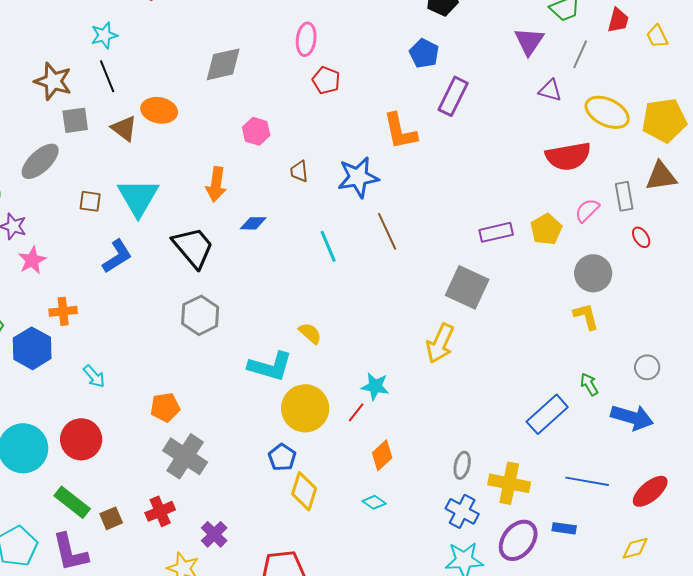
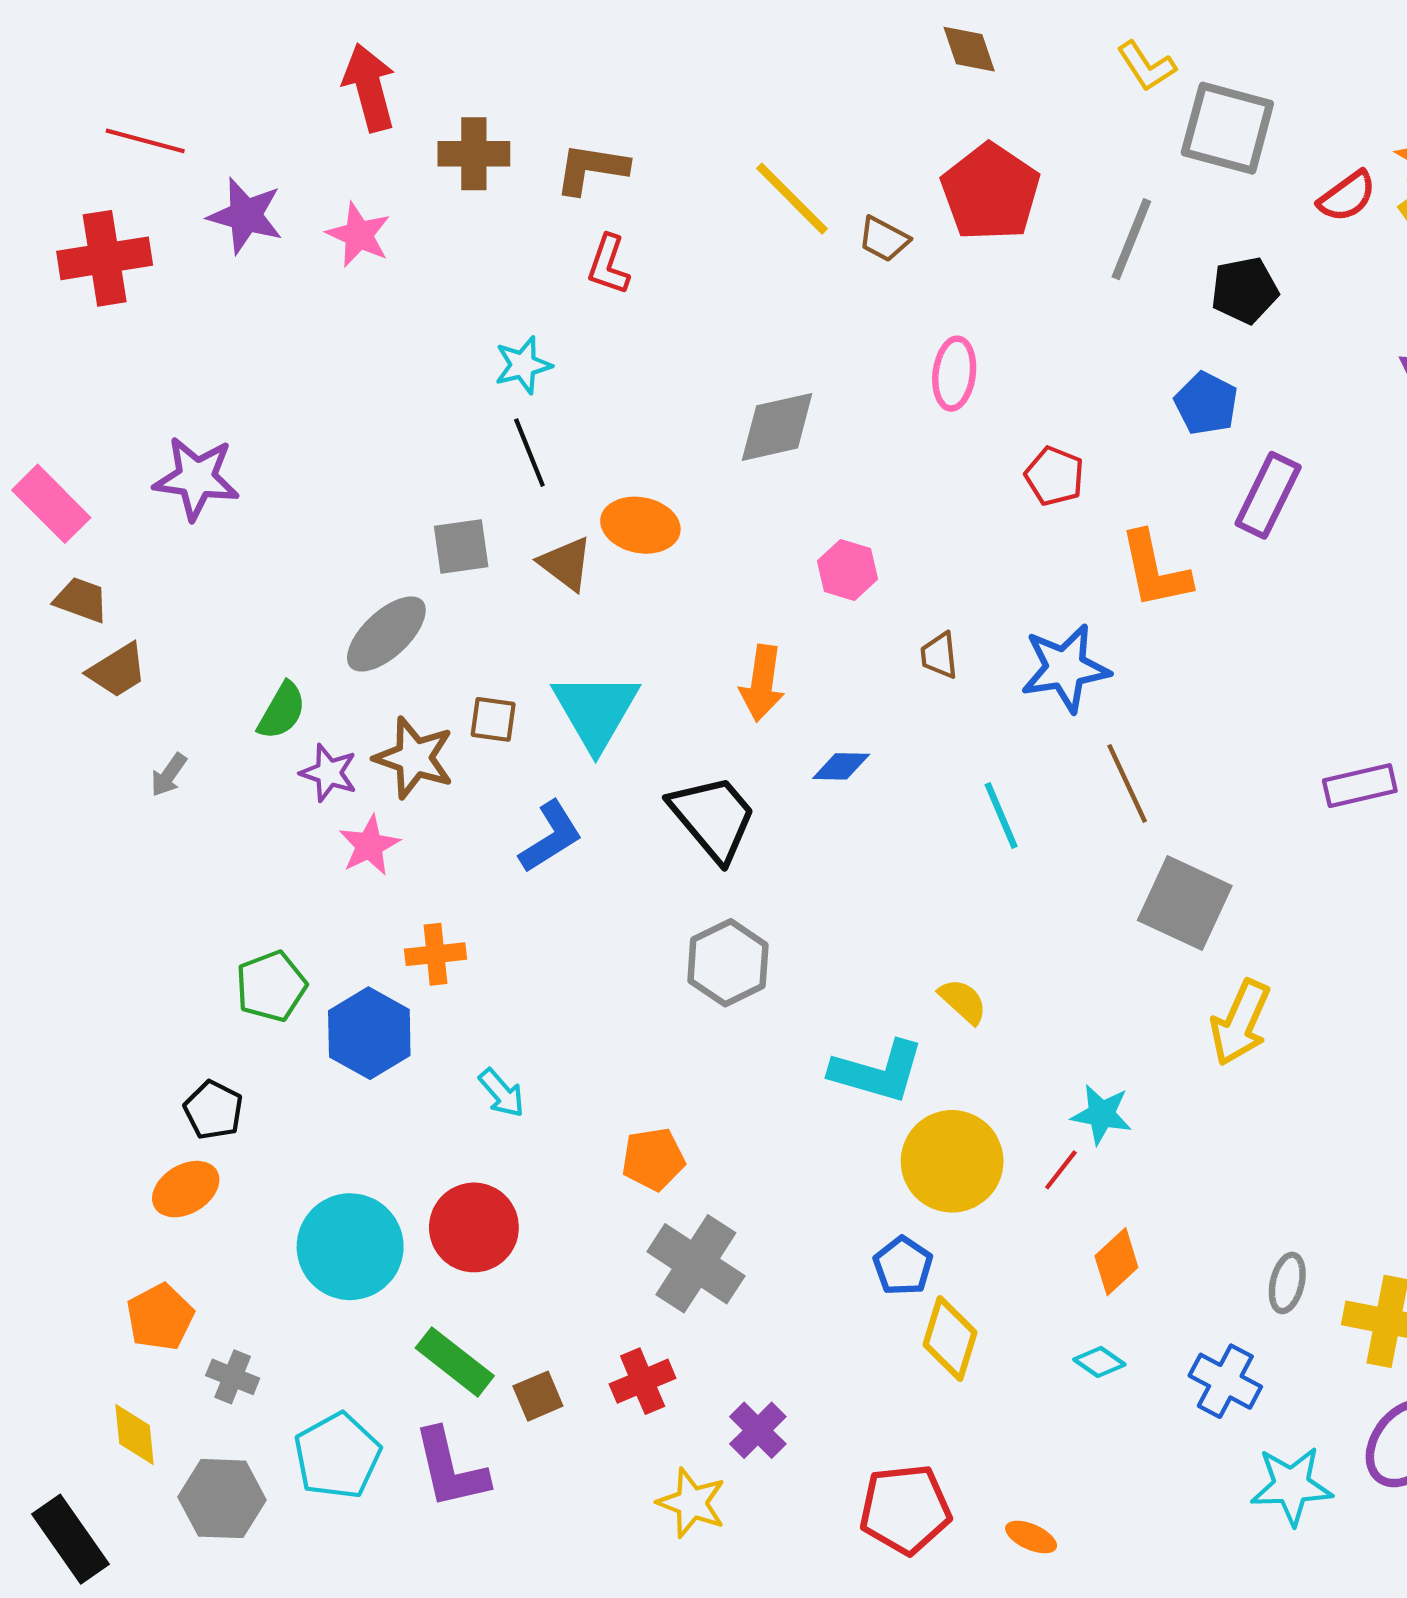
red pentagon: (326, 80) -> (1055, 476), moved
brown star: (53, 81) -> (414, 758), moved
gray square: (467, 287) -> (1185, 903), moved
blue cross: (462, 511) -> (1225, 1381), moved

